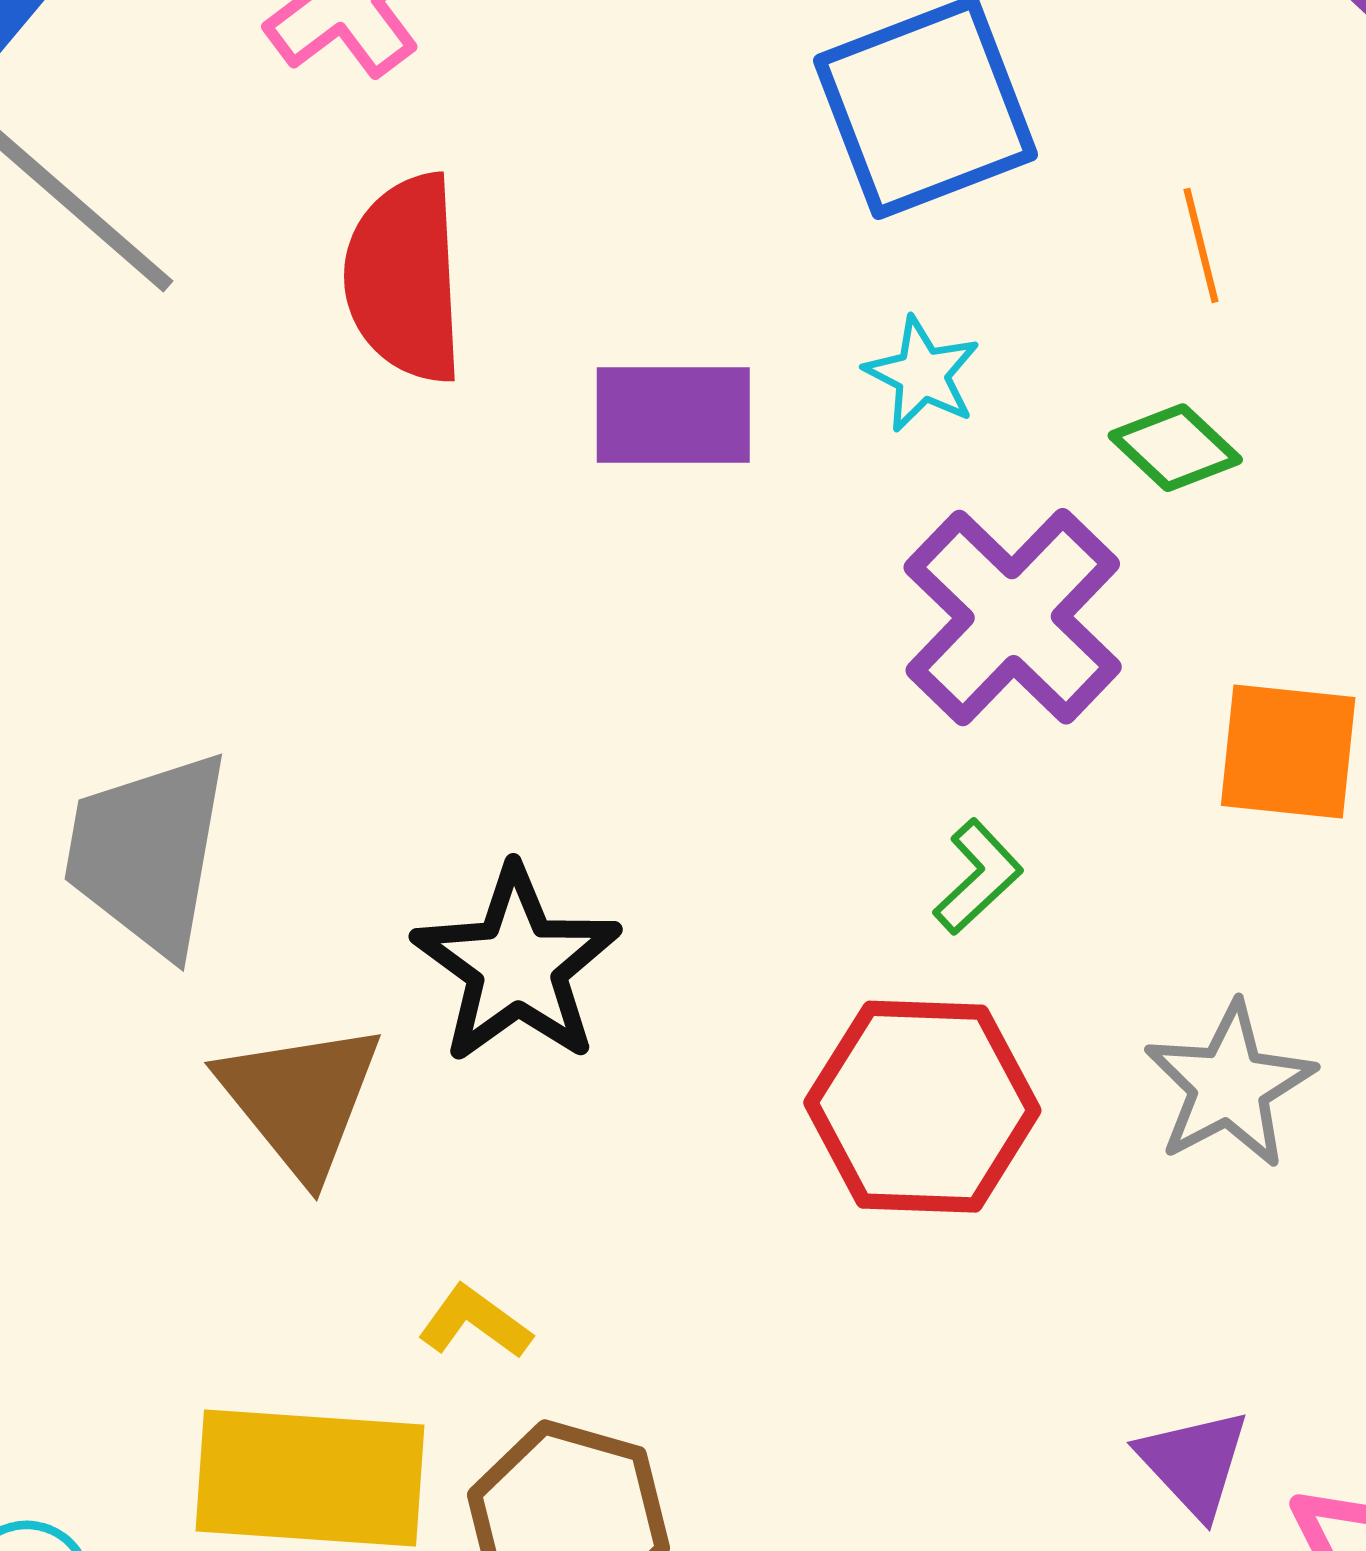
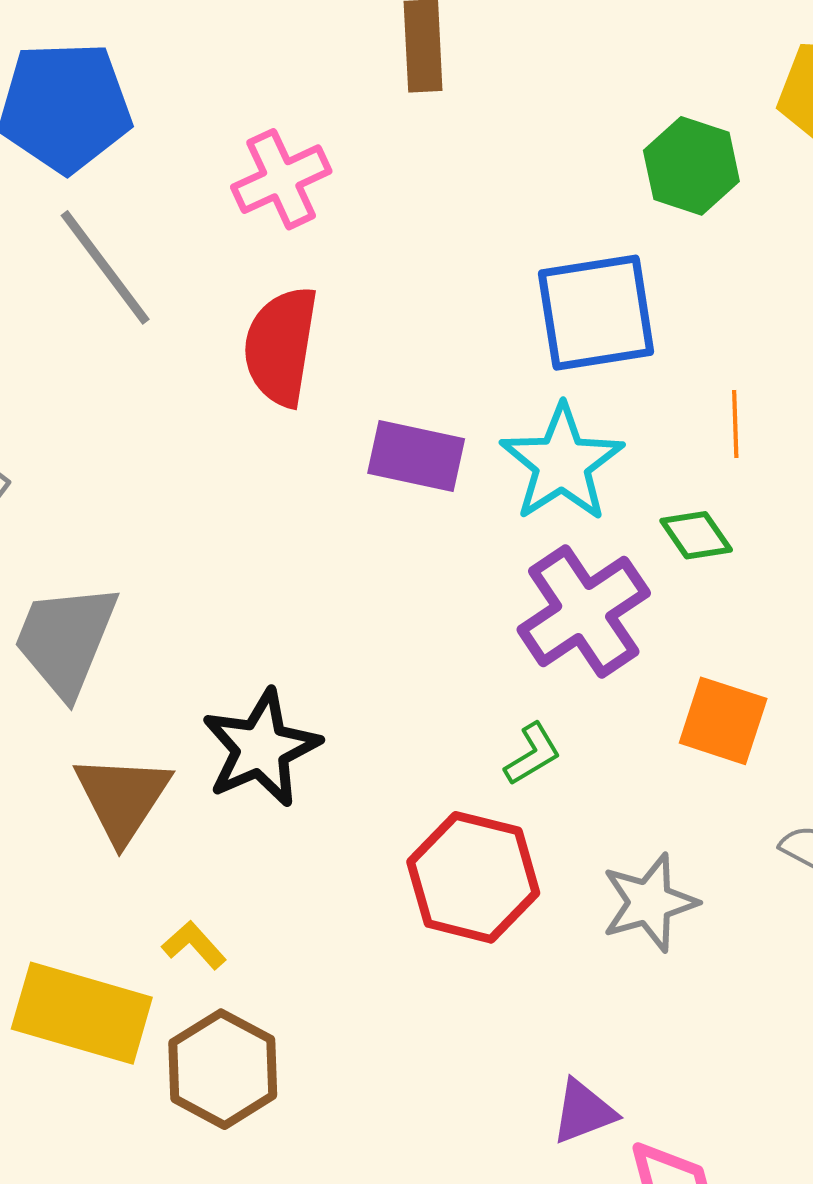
cyan star: (922, 374) -> (562, 463), size x1.8
purple triangle: (1194, 1463) -> (584, 1112), turned 40

